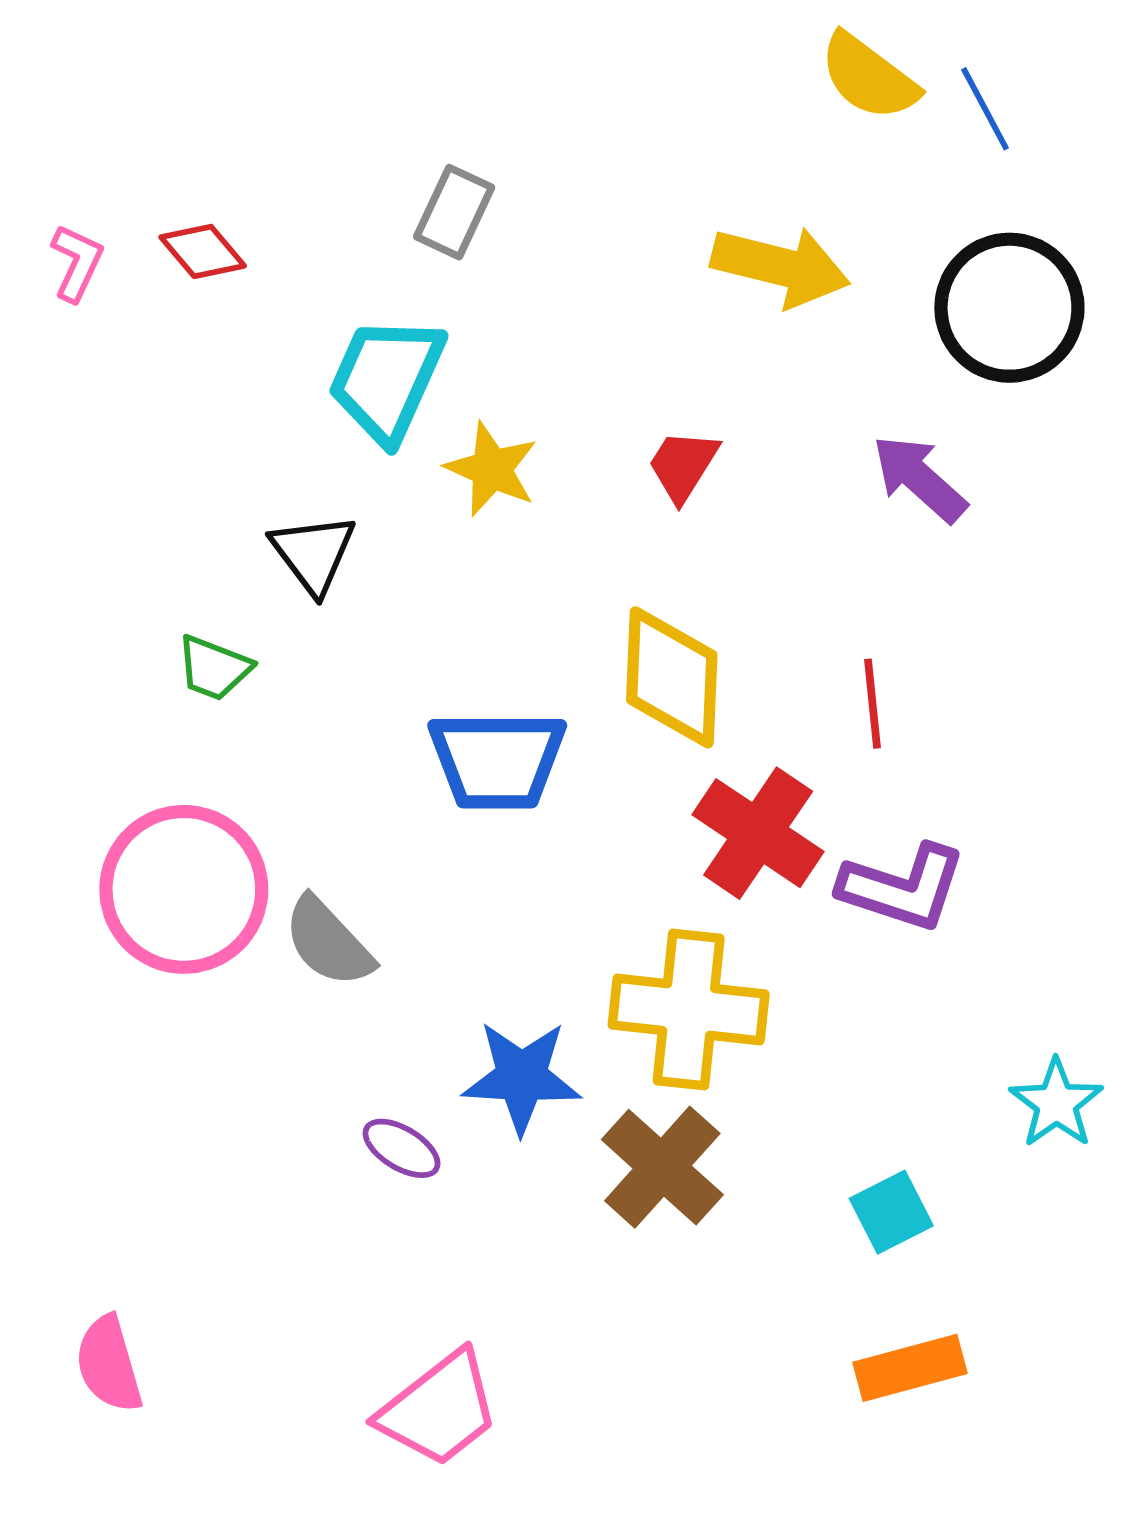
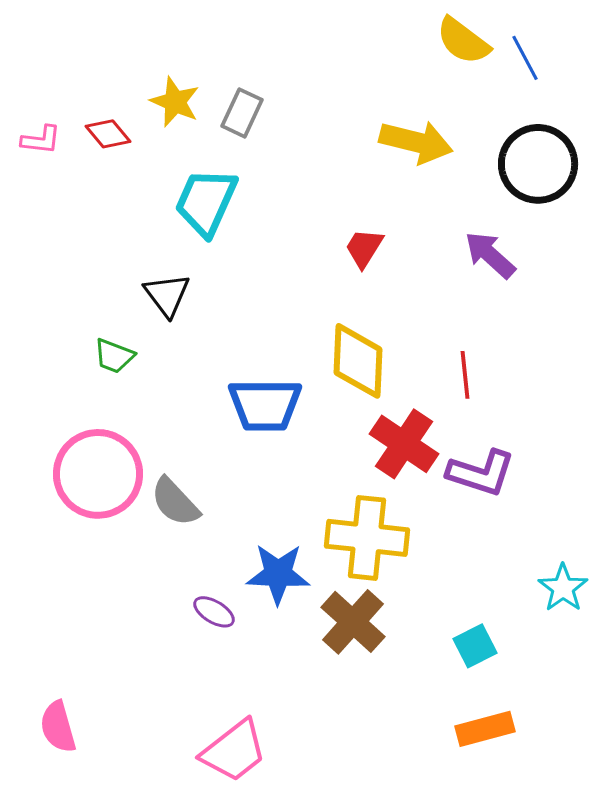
pink L-shape: (77, 263) -> (41, 140), turned 72
yellow star: (492, 469) -> (175, 102), moved

